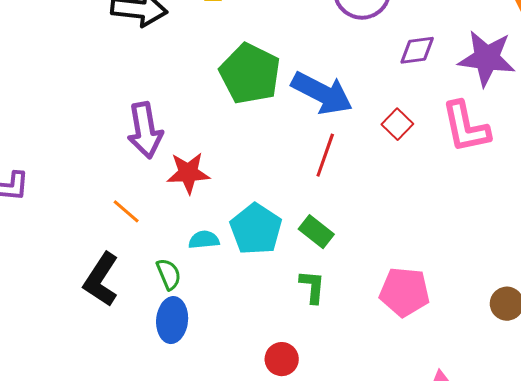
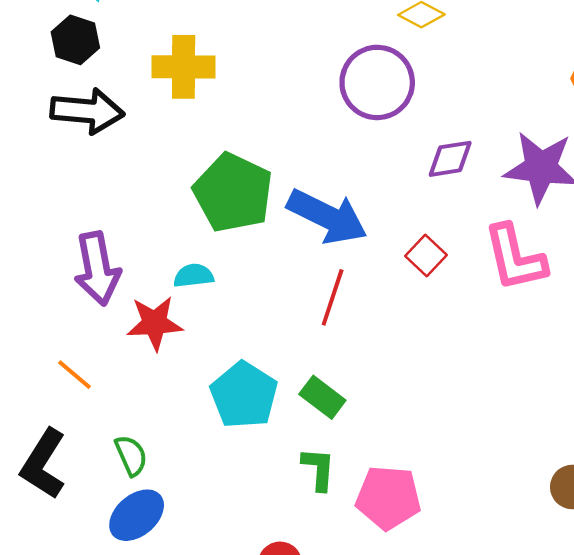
cyan semicircle: (204, 240) -> (194, 276), moved
pink pentagon: (404, 292) -> (388, 498), moved
blue ellipse: (172, 320) -> (137, 515), turned 45

